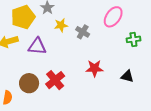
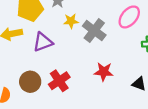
gray cross: (83, 32) -> (94, 31), size x1.5
purple triangle: (37, 46) -> (43, 42), turned -30

